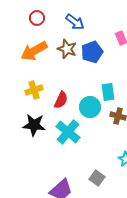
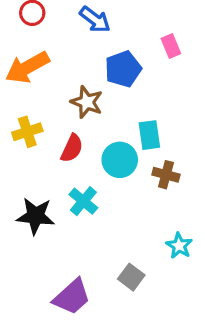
brown star: (67, 49) -> (87, 102), moved
black star: (34, 125) -> (36, 216), moved
cyan cross: (68, 132) -> (83, 201), size x0.7

